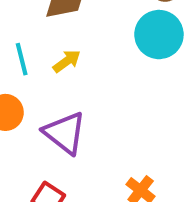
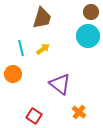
purple triangle: (65, 133) -> (60, 84), moved

